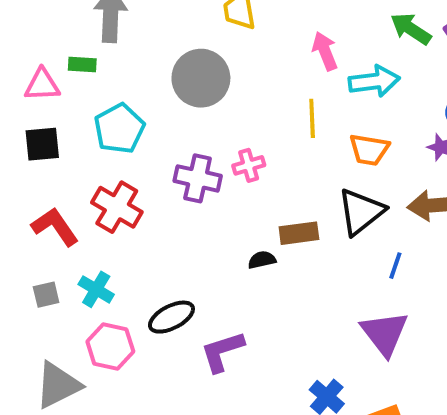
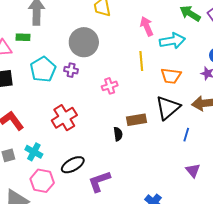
purple cross: (198, 178) -> (71, 70), moved, size x0.6
red cross: (117, 207) -> (64, 118), moved, turned 30
black semicircle: (262, 260) -> (118, 134), turned 96
purple triangle: (384, 333) -> (193, 170), moved, size x0.6

